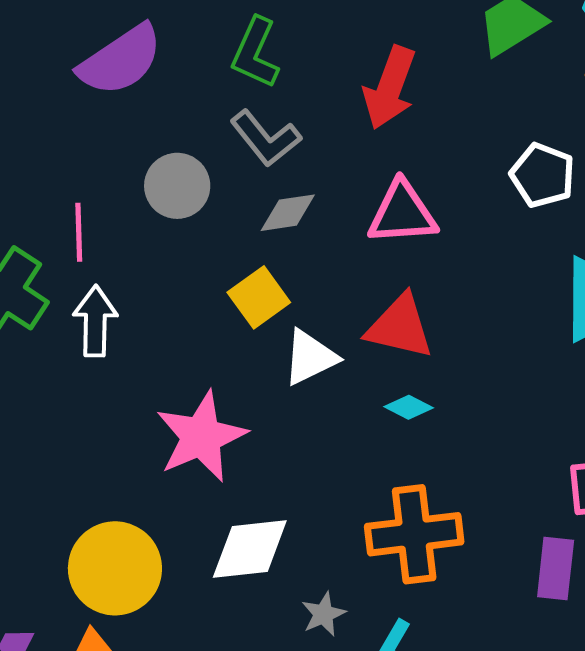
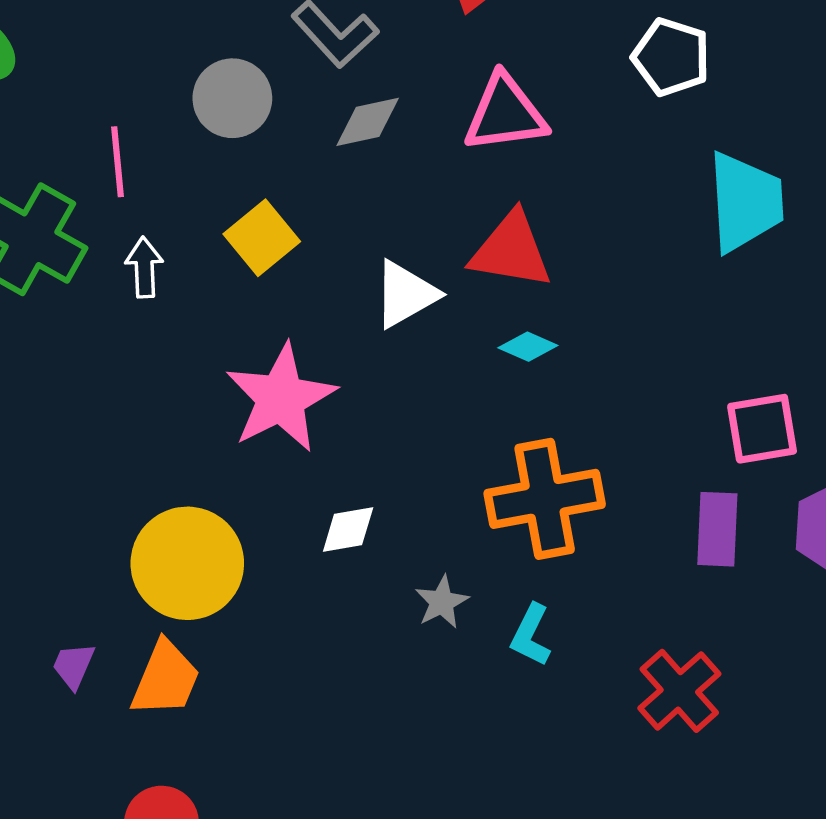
yellow square: (259, 297) -> (262, 238), moved
white arrow: (95, 321) -> (144, 267), size x0.7
white diamond: (250, 549) -> (348, 530), size x0.6

